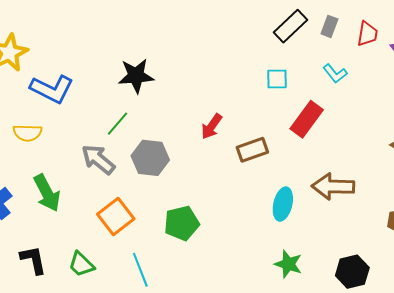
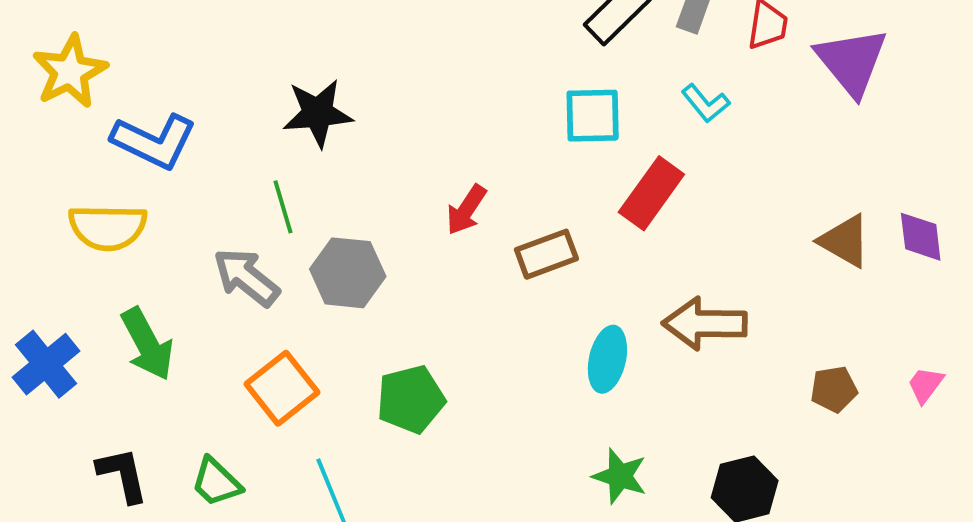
cyan square: (277, 79) -> (593, 116), size x1.4
green line: (118, 124) -> (283, 207), turned -56
yellow semicircle: (27, 133) -> (108, 227), size x1.4

